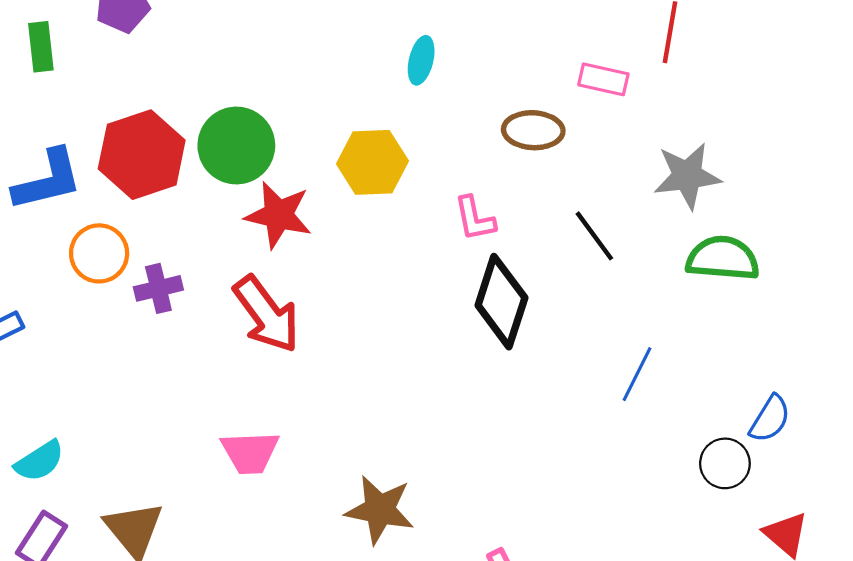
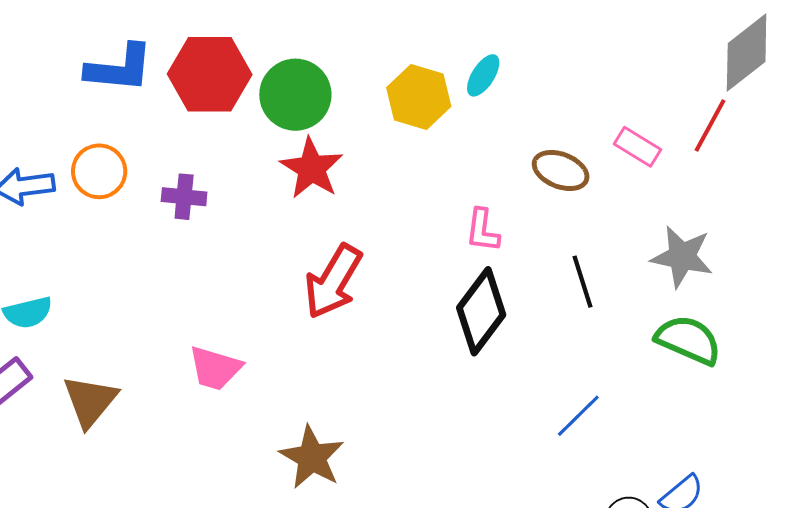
yellow hexagon: (372, 162) -> (419, 97), moved
orange circle: (99, 253) -> (99, 171), moved
red arrow: (266, 314) -> (333, 281), moved, turned 48

